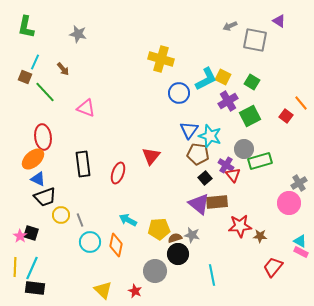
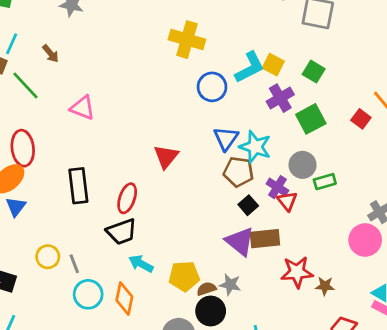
red triangle: (151, 156) -> (166, 156), moved
green rectangle: (260, 161) -> (325, 182), size x0.7
blue triangle: (38, 179) -> (16, 207), turned 42
black trapezoid: (45, 197) -> (122, 232), moved

